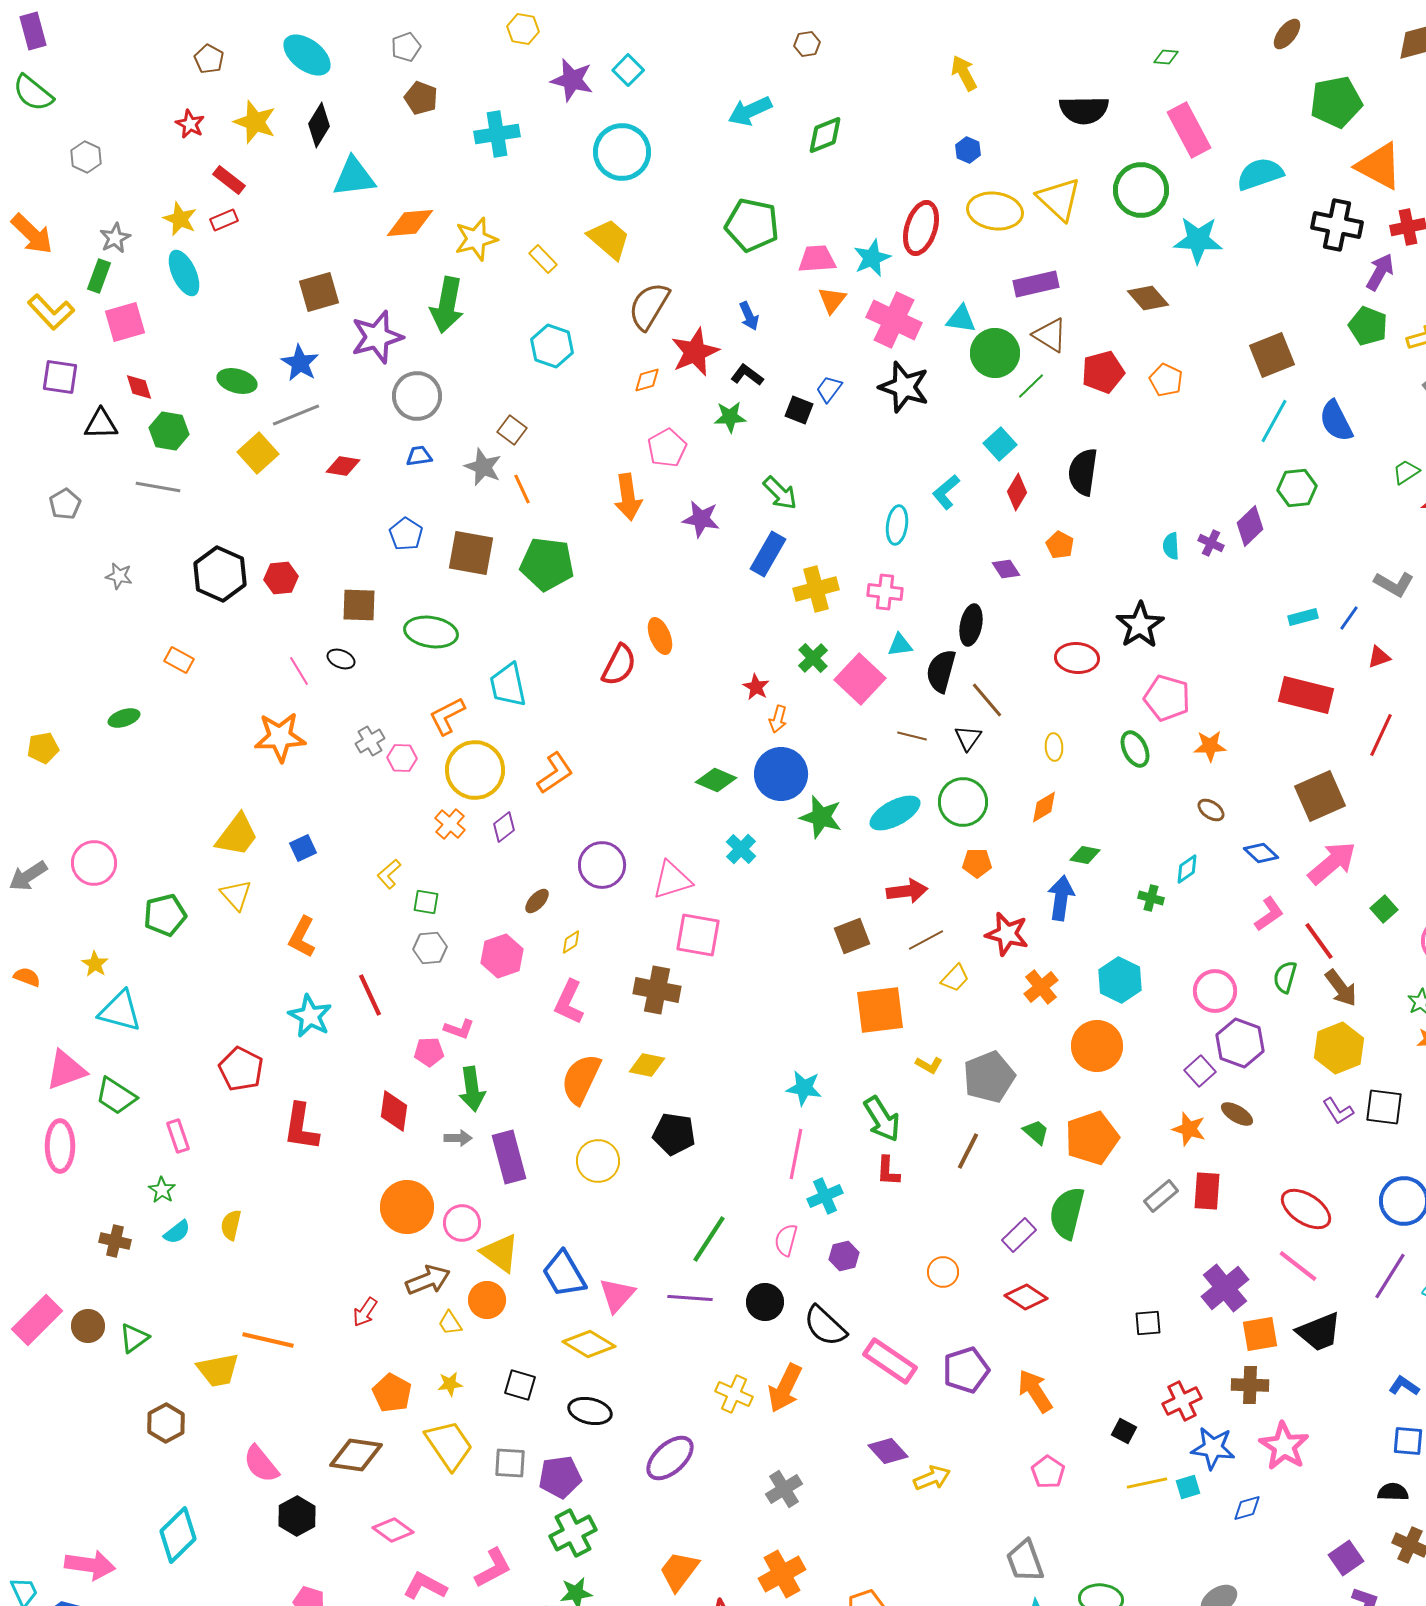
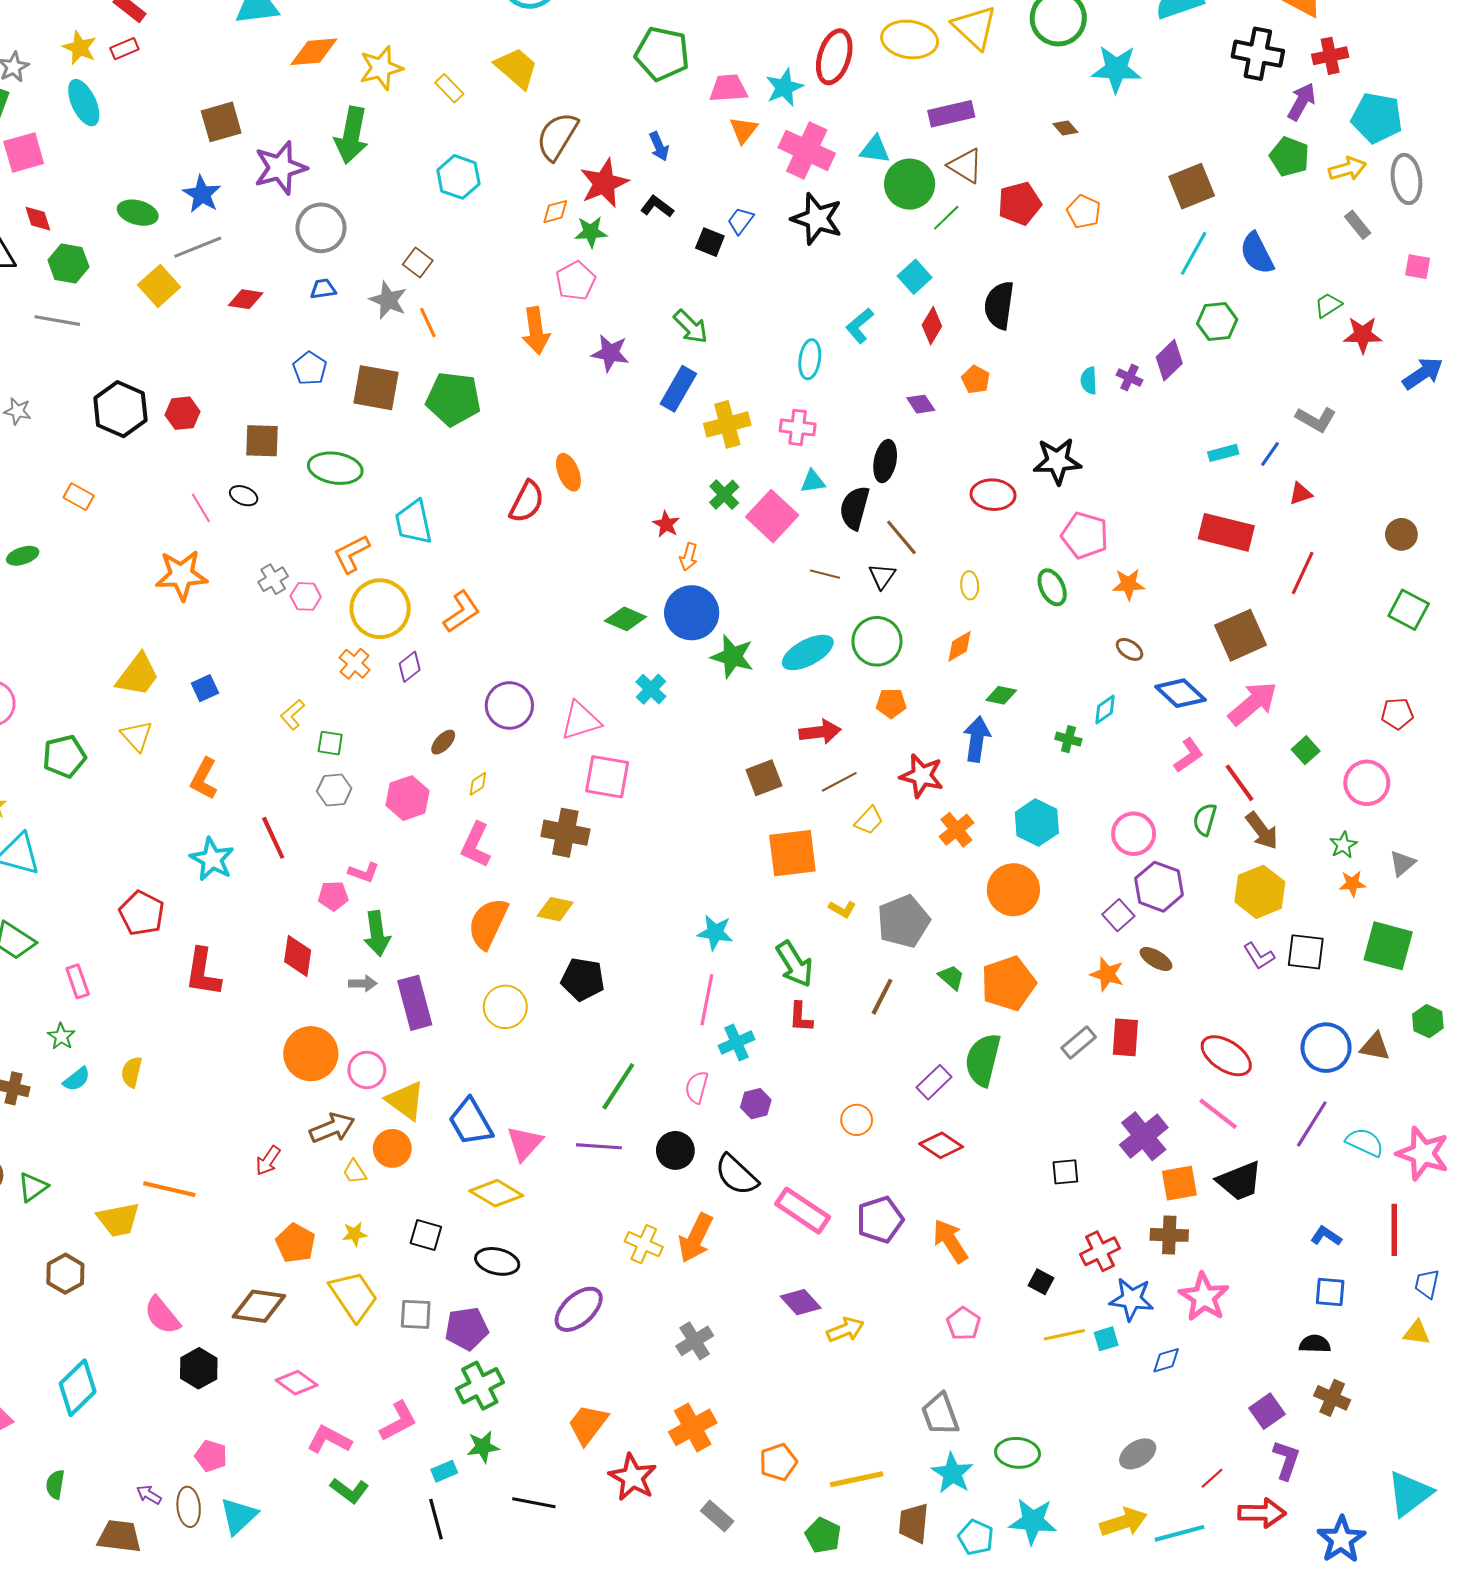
brown diamond: (1148, 298) -> (1065, 128), size x0.6
green star: (730, 417) -> (591, 232), moved
black star: (1140, 625) -> (1057, 461), turned 30
blue diamond: (1261, 853) -> (1180, 693), size x1.4

